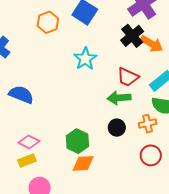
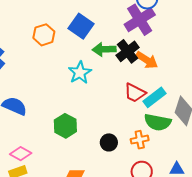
red trapezoid: (128, 77) -> (135, 93), moved
green arrow: (119, 98) -> (104, 49), moved
green hexagon: (77, 141) -> (65, 126), moved

